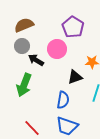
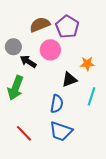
brown semicircle: (24, 25) -> (40, 25), moved

